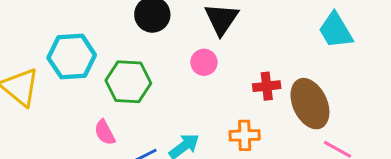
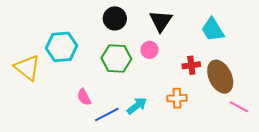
cyan trapezoid: (336, 30) -> (213, 30), moved
green hexagon: (128, 82) -> (116, 59), moved

